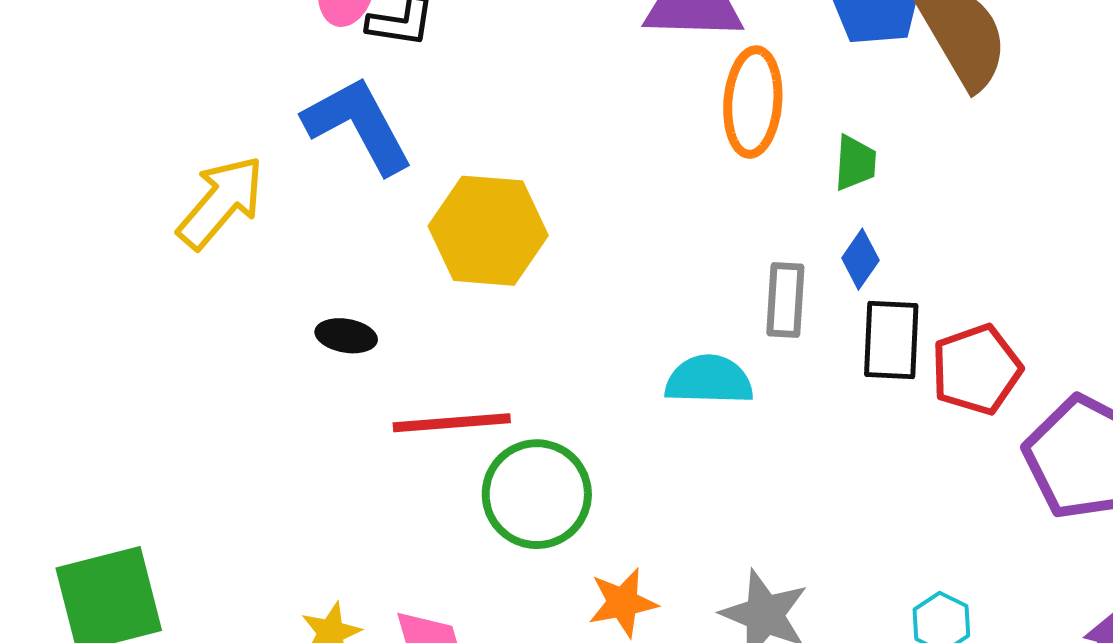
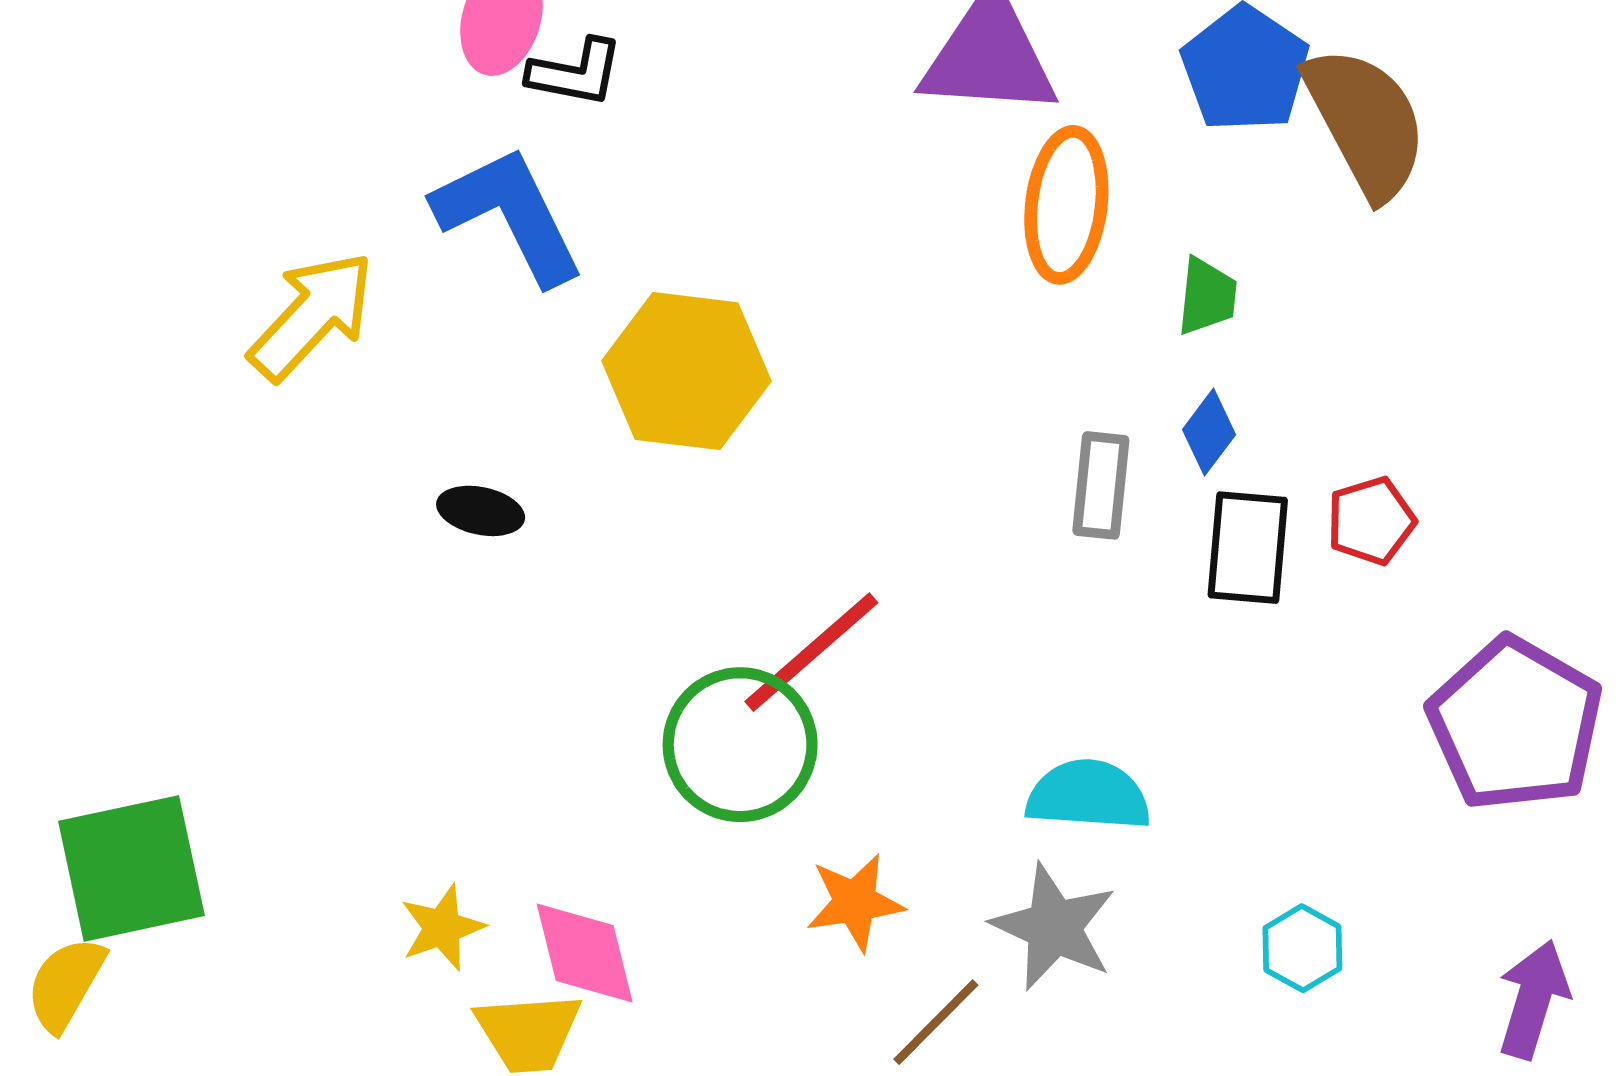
red pentagon: (976, 369) -> (1371, 521), moved, size x0.7
cyan semicircle: (709, 380) -> (1088, 795), moved
red line: (452, 423) -> (811, 652), moved, turned -39

